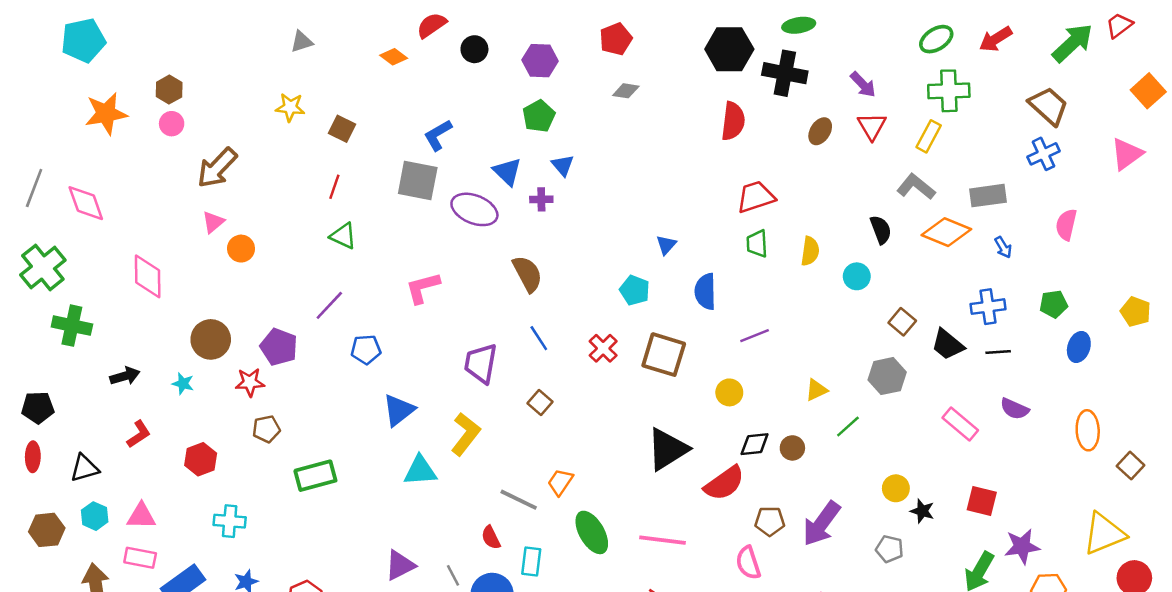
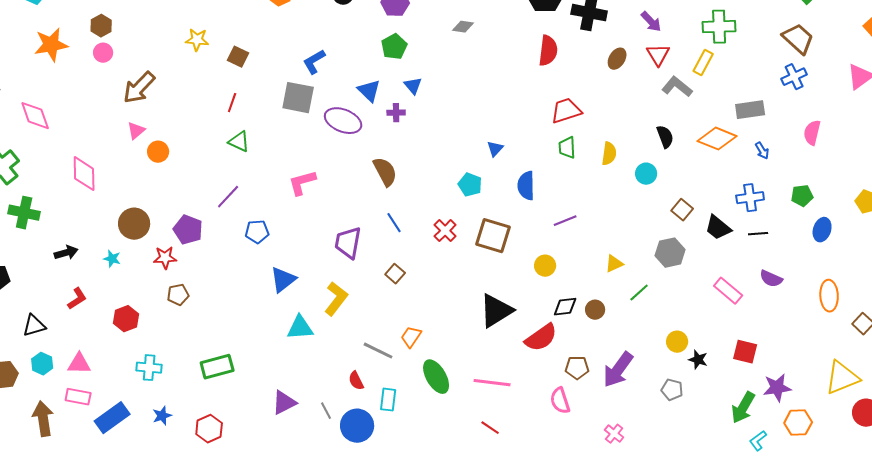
gray L-shape: (916, 187) -> (677, 87), moved
green rectangle: (315, 476) -> (217, 367), moved

